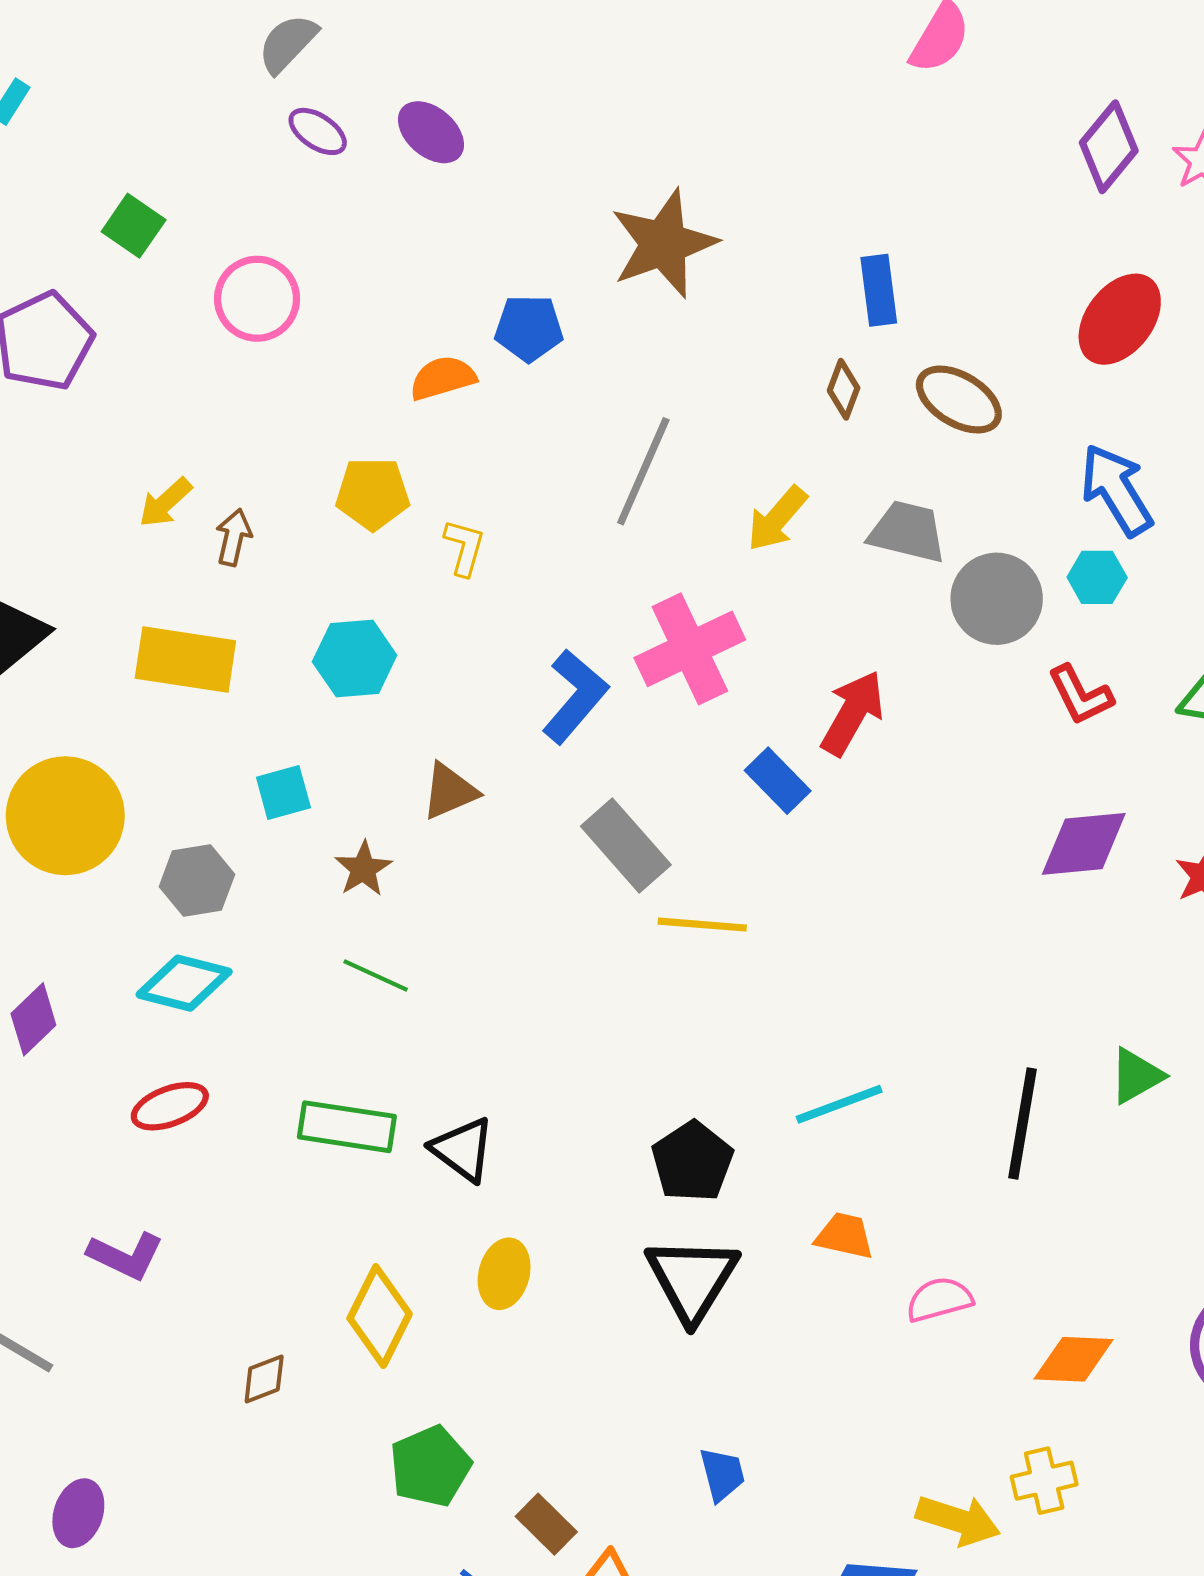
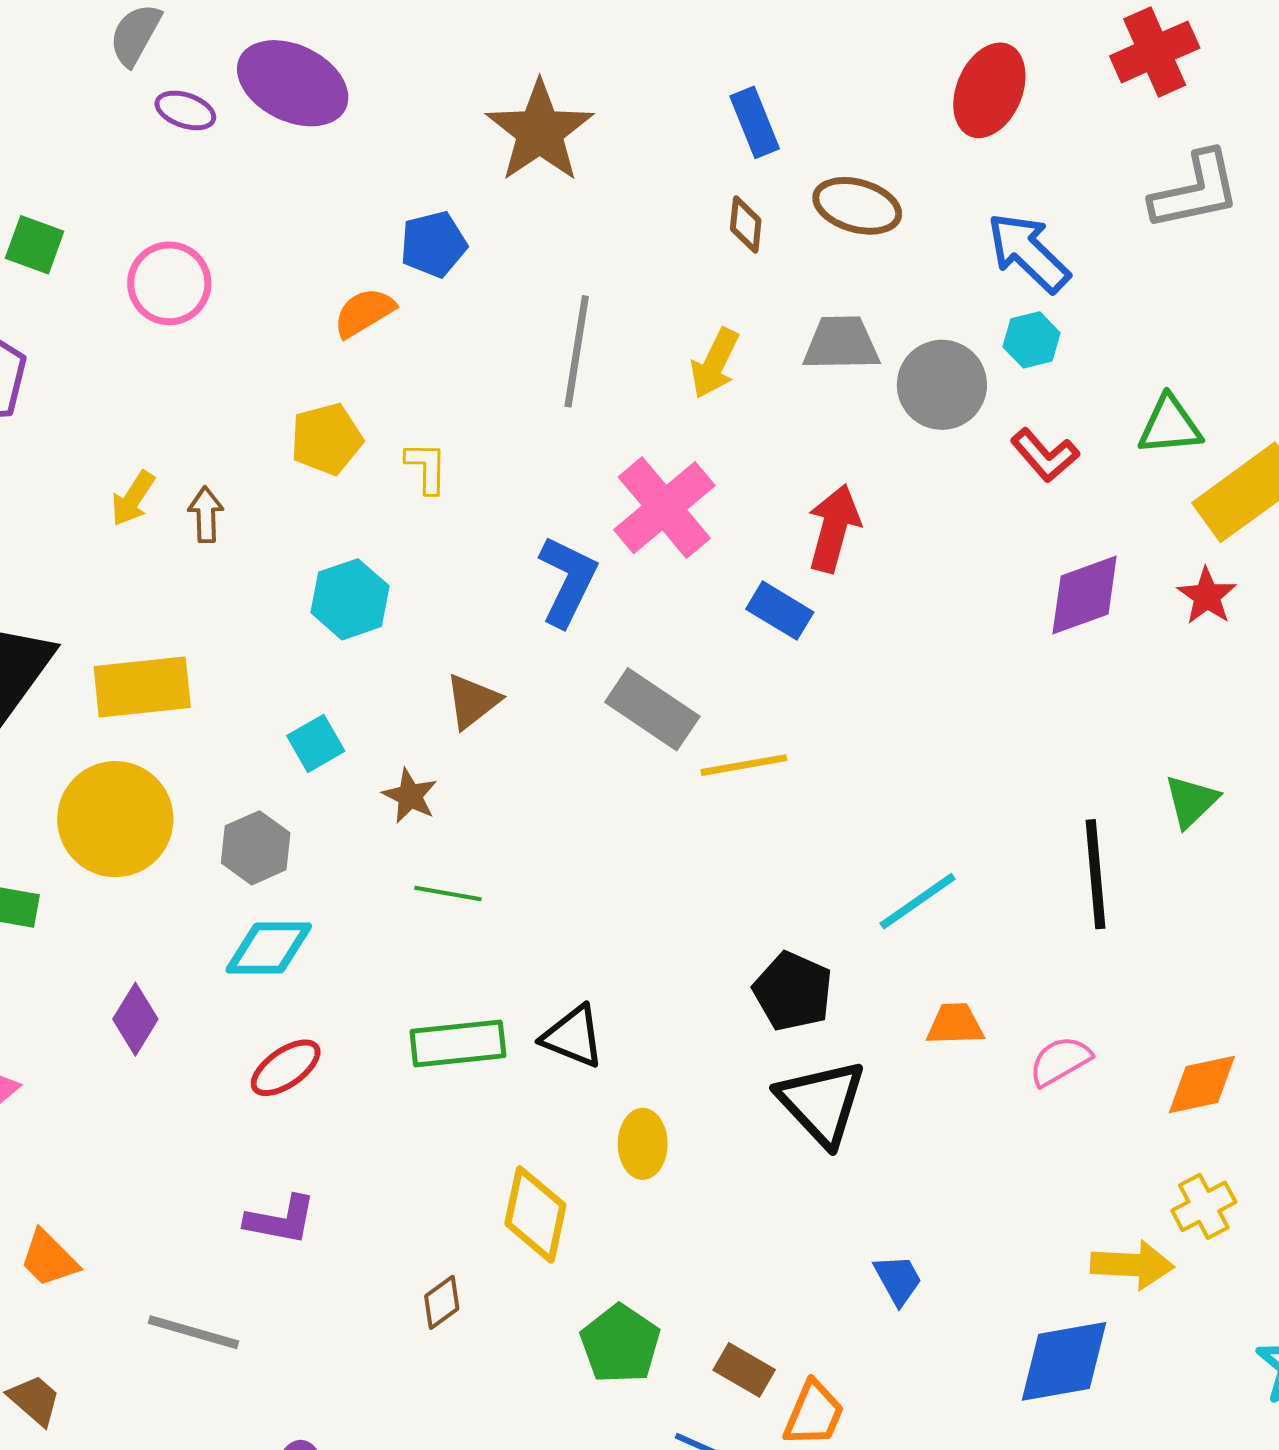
purple ellipse: (431, 132) -> (293, 83), size x1.6
yellow rectangle: (185, 660) -> (142, 687), moved

